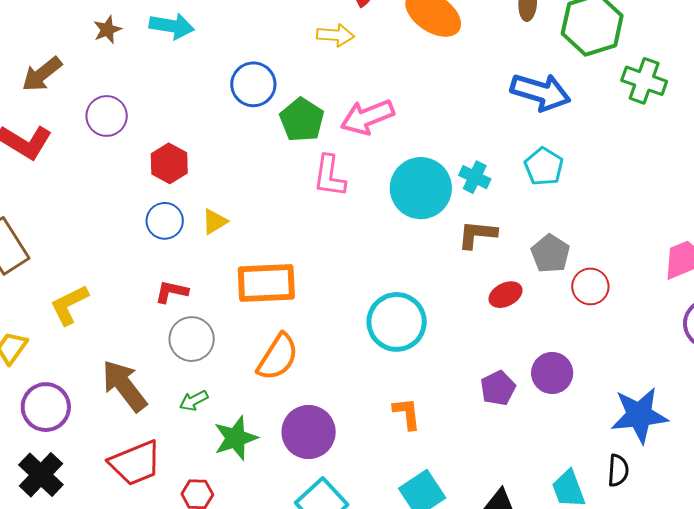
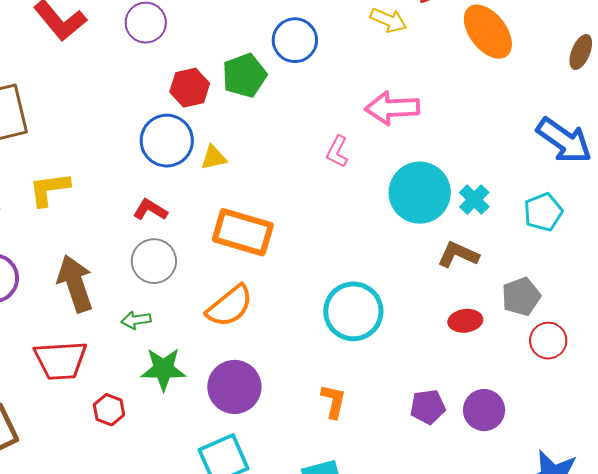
green pentagon: (302, 120) -> (244, 75), moved
pink L-shape: (330, 176) -> (337, 152), size x0.7
blue circle: (165, 221) -> (167, 141), size x1.4

